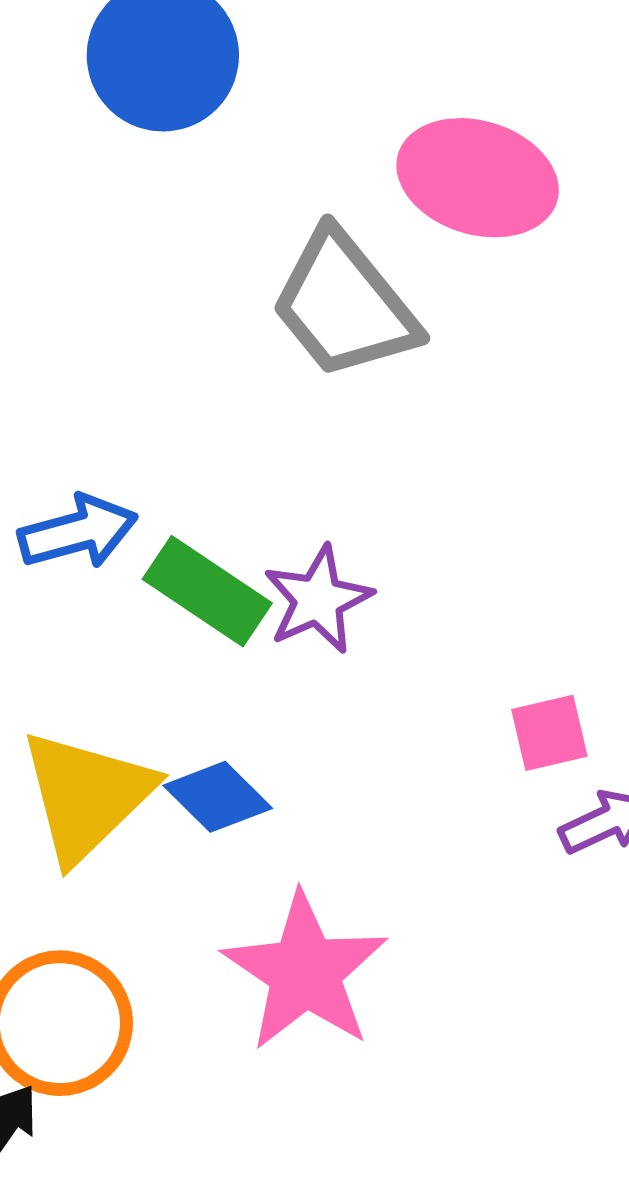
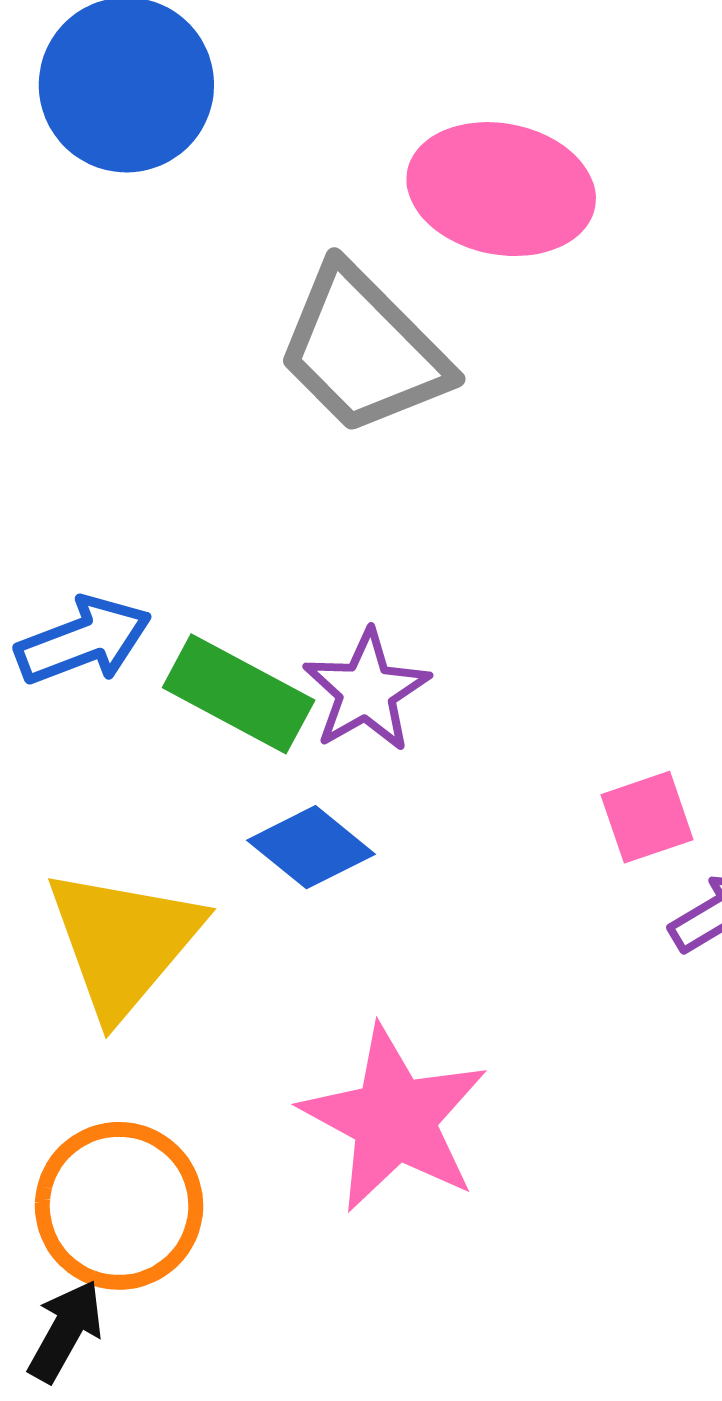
blue diamond: (218, 797) -> (311, 847), moved

